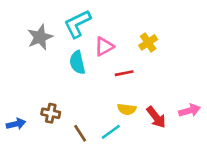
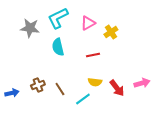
gray star: (40, 37) -> (30, 28), turned 30
pink triangle: (104, 46) -> (88, 23), moved
brown cross: (51, 113) -> (38, 85), turned -32
brown line: (80, 133) -> (60, 89), moved

